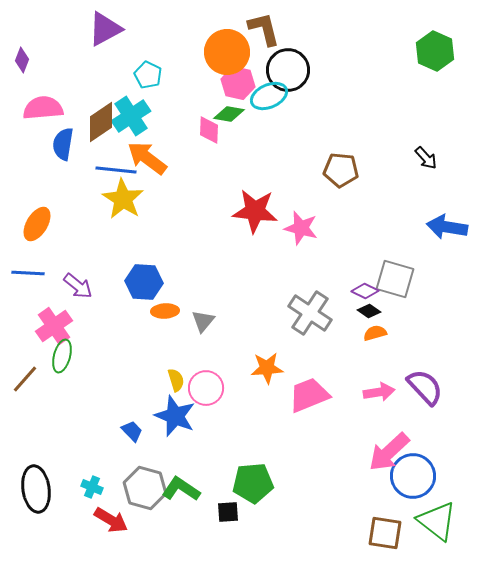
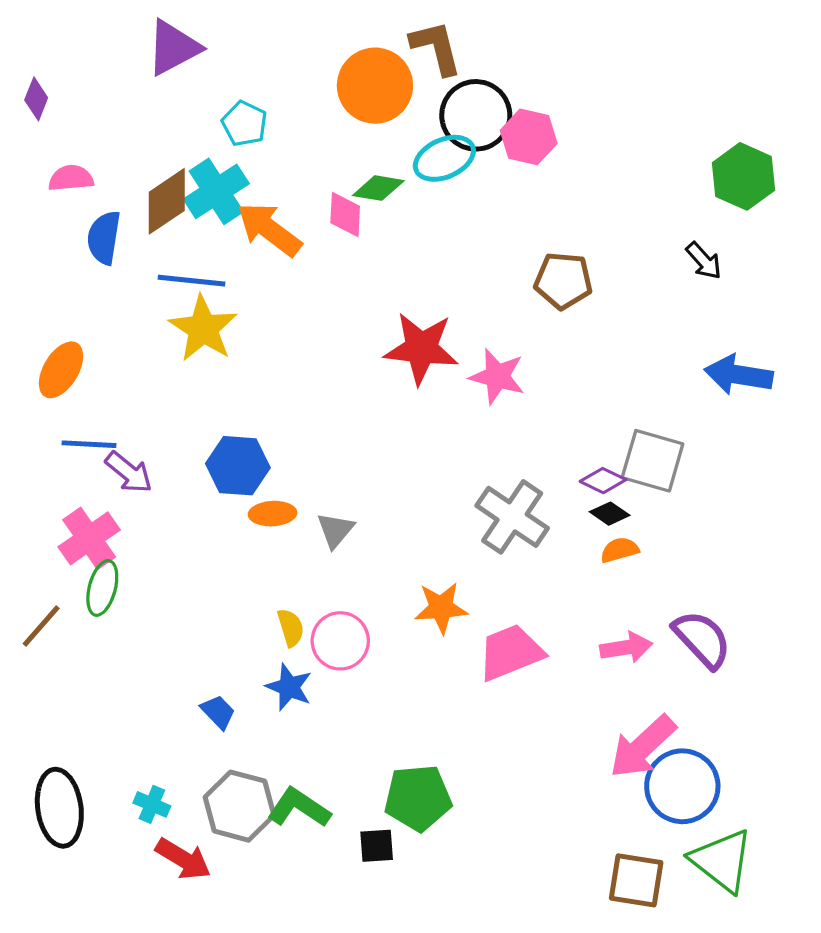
green hexagon: (435, 51) -> (743, 176), moved
pink hexagon: (238, 83) -> (529, 137), moved
pink semicircle: (43, 108) -> (71, 178), size x0.7
orange arrow: (147, 158) -> (269, 229), moved
blue line: (28, 273) -> (89, 444), moved
blue star: (175, 416) -> (289, 687), size x0.7

